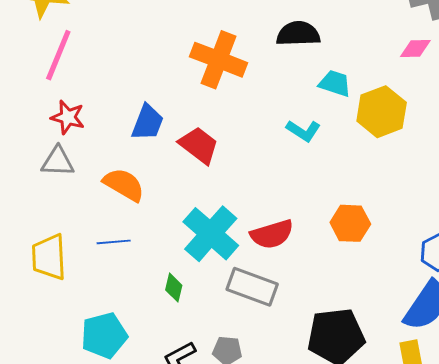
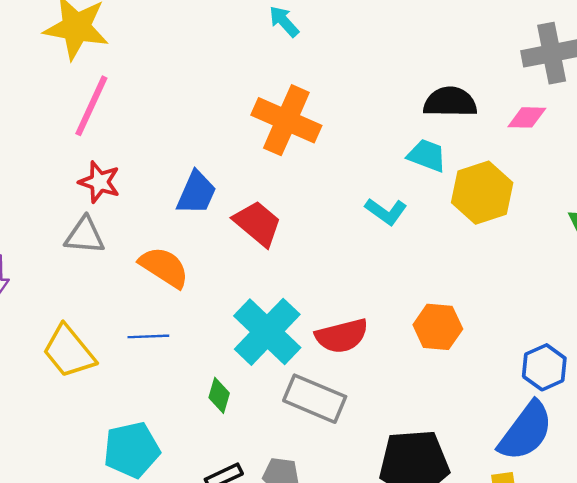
black semicircle: (298, 34) -> (450, 102), moved
yellow trapezoid: (49, 257) -> (69, 351), turned -39

